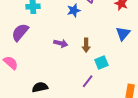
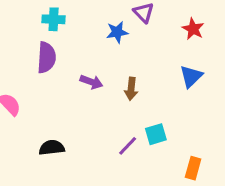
purple semicircle: (20, 32) -> (46, 58), moved, turned 138
cyan square: (101, 62) -> (156, 134), moved

